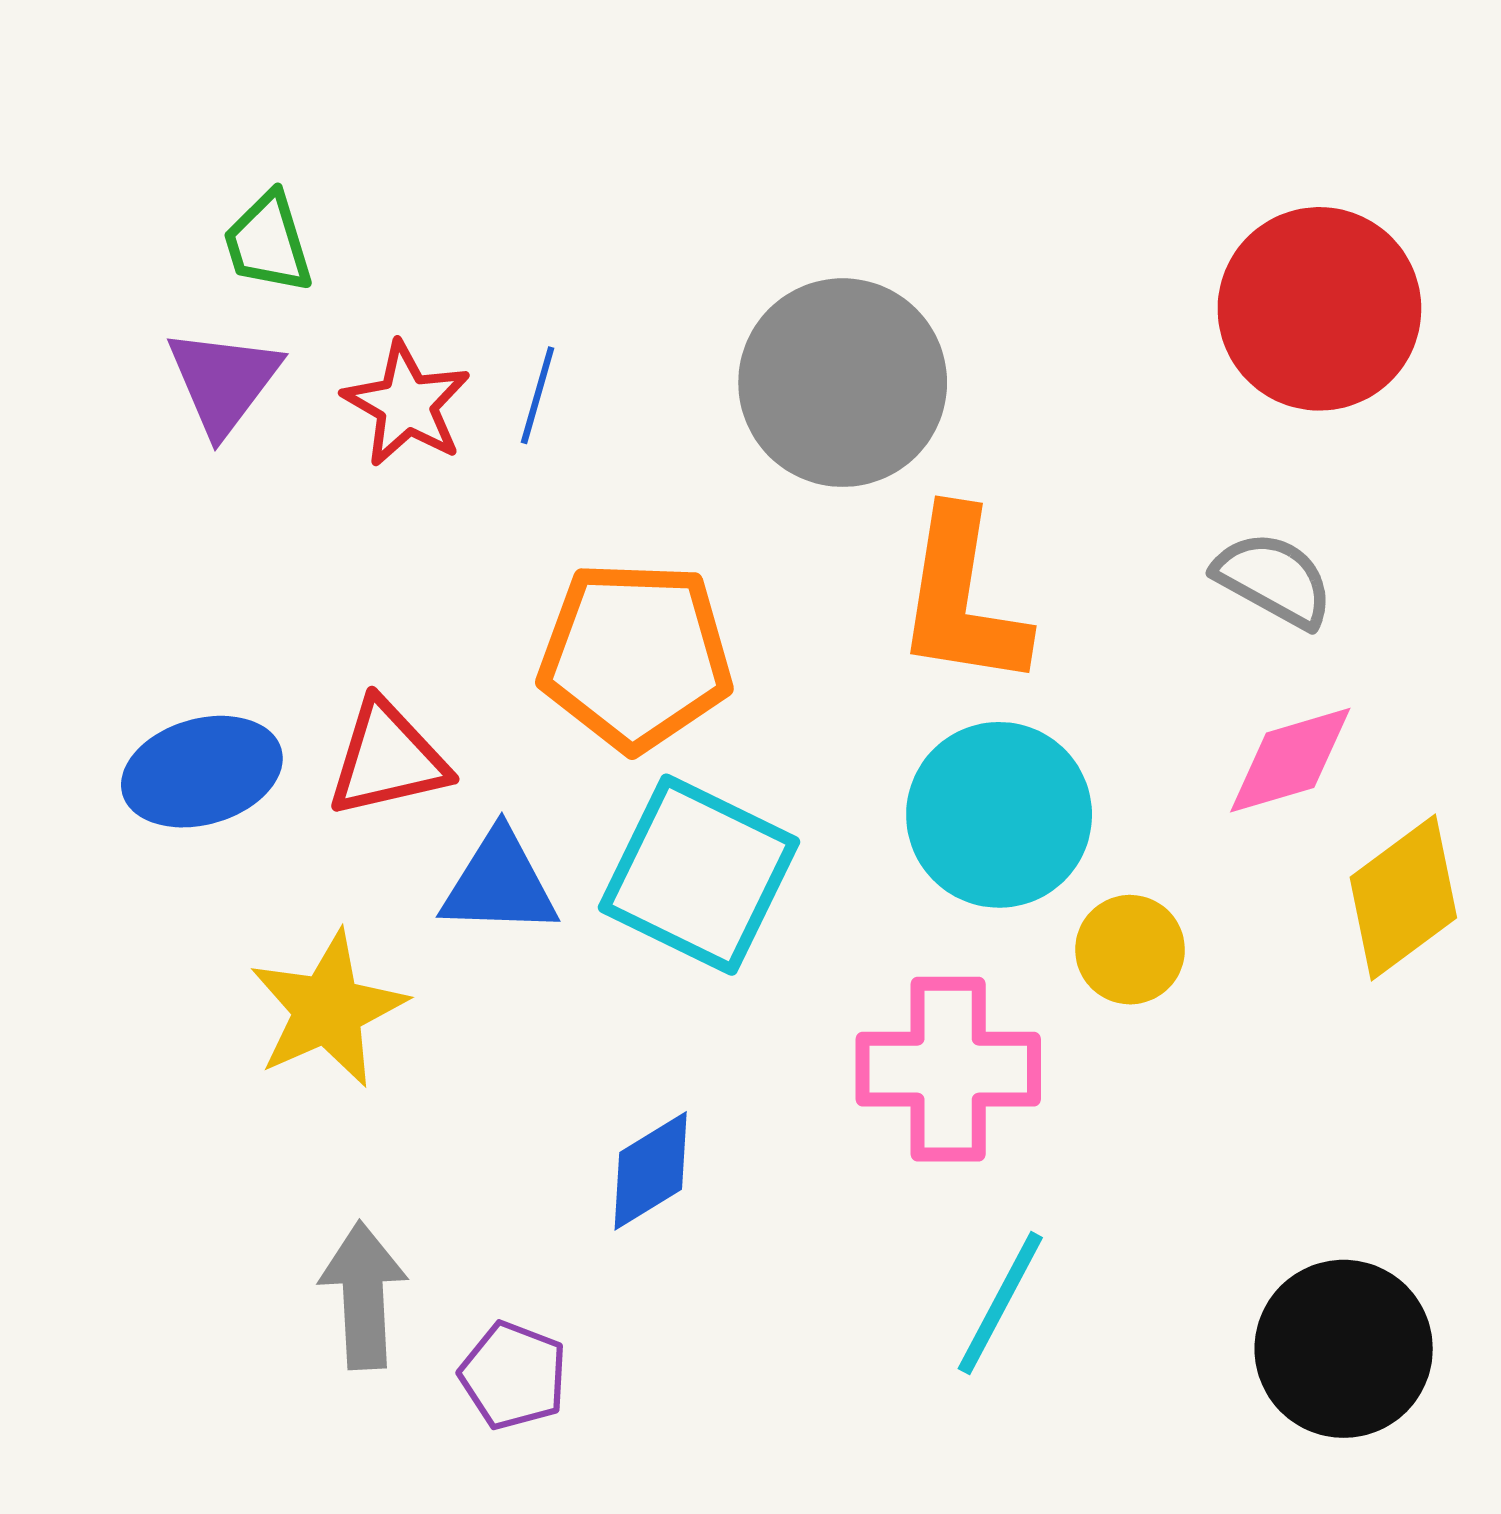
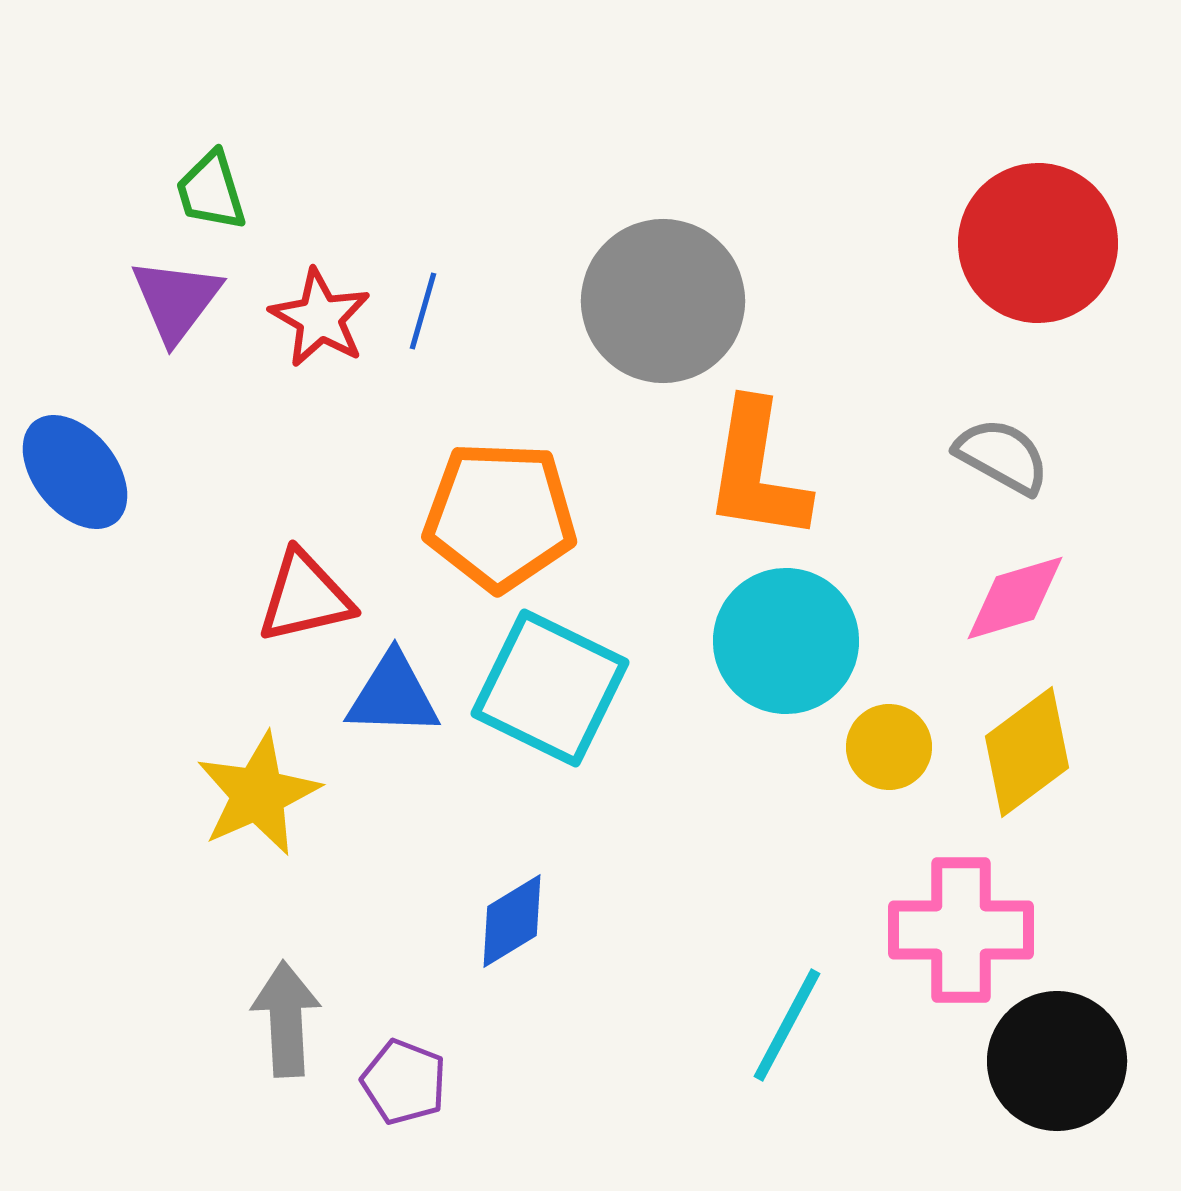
blue ellipse: (202, 772) -> (75, 472), moved, turned 67
yellow diamond: (1403, 897) -> (1027, 752), moved
pink cross: (948, 1069) -> (961, 930), moved

